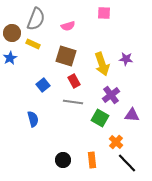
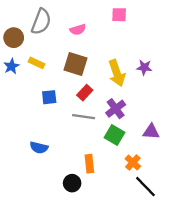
yellow rectangle: (33, 44) -> (37, 63), moved
red rectangle: (74, 81) -> (85, 93), turned 72
blue square: (43, 85) -> (49, 97), turned 32
purple cross: (111, 95) -> (116, 109), moved
blue semicircle: (33, 119) -> (39, 148), moved, turned 119
orange rectangle: (92, 160) -> (89, 164), moved

